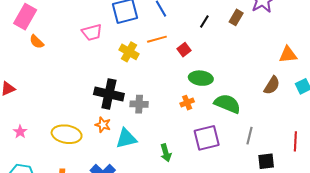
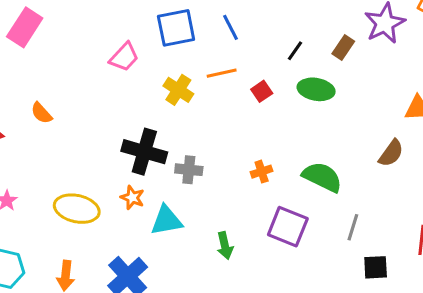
pink trapezoid: (92, 32) -> (124, 57), turned -35
orange semicircle: (37, 42) -> (41, 113), moved
green ellipse: (201, 78) -> (316, 89), moved
purple square: (207, 138) -> (288, 227), turned 32

